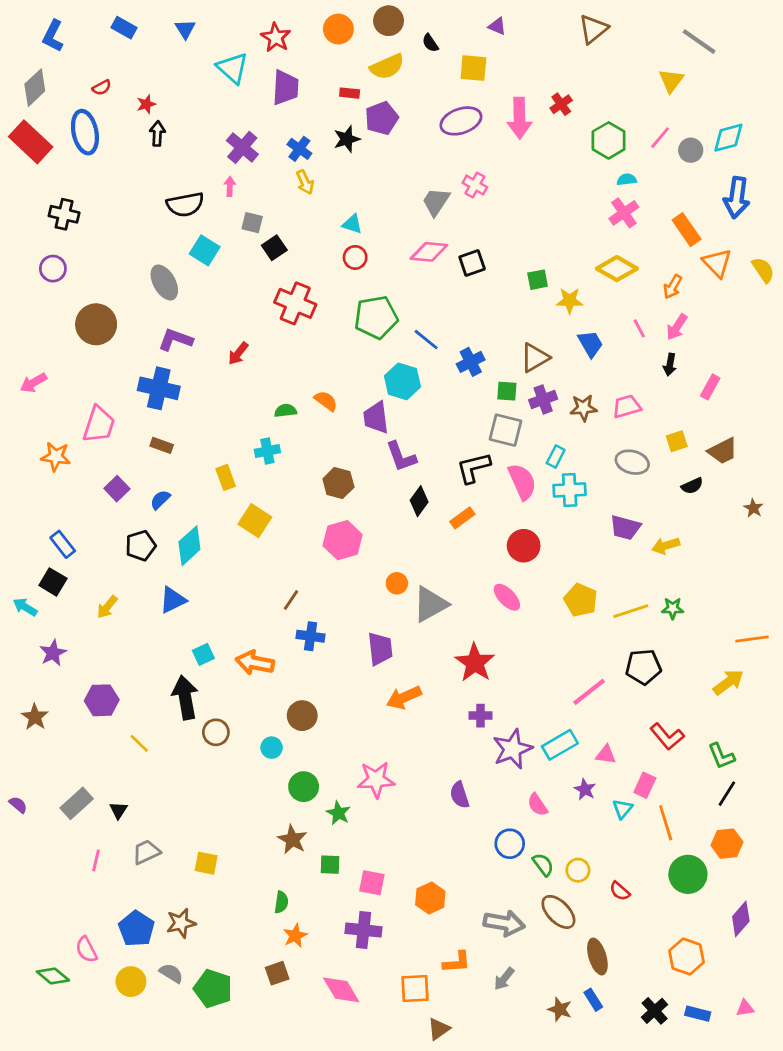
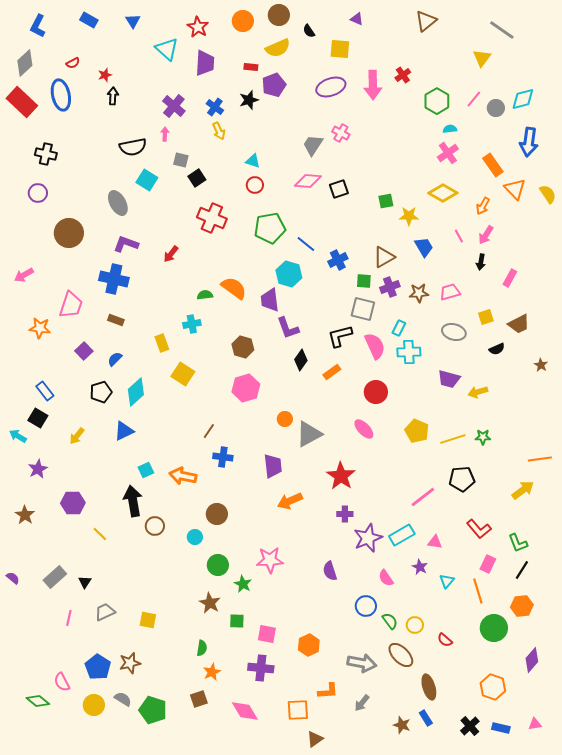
orange semicircle: (326, 401) -> (234, 288), size x1.5
pink rectangle: (645, 785) -> (488, 564), moved

